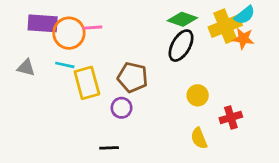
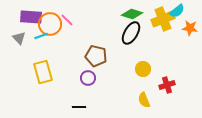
pink line: (92, 28) -> (67, 20), turned 48
orange star: (243, 39) -> (190, 28), moved
cyan line: (65, 65) -> (41, 36), moved, turned -32
gray triangle: (26, 68) -> (19, 38), moved, turned 32
yellow rectangle: (87, 83) -> (43, 72), moved

